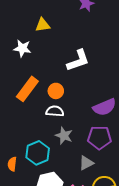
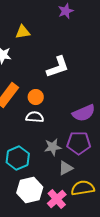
gray star: (64, 136) -> (53, 147), moved, turned -30

